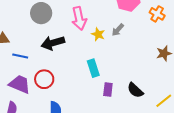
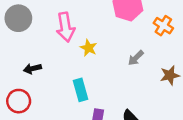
gray arrow: (118, 30) -> (136, 58), moved
black arrow: (53, 43) -> (32, 69), moved, size x0.6

